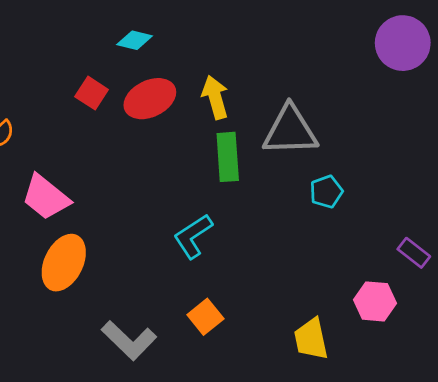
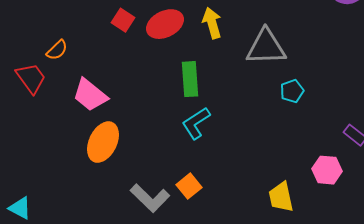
green rectangle: (228, 157) -> (190, 79), moved
orange square: (205, 317) -> (189, 186), moved

